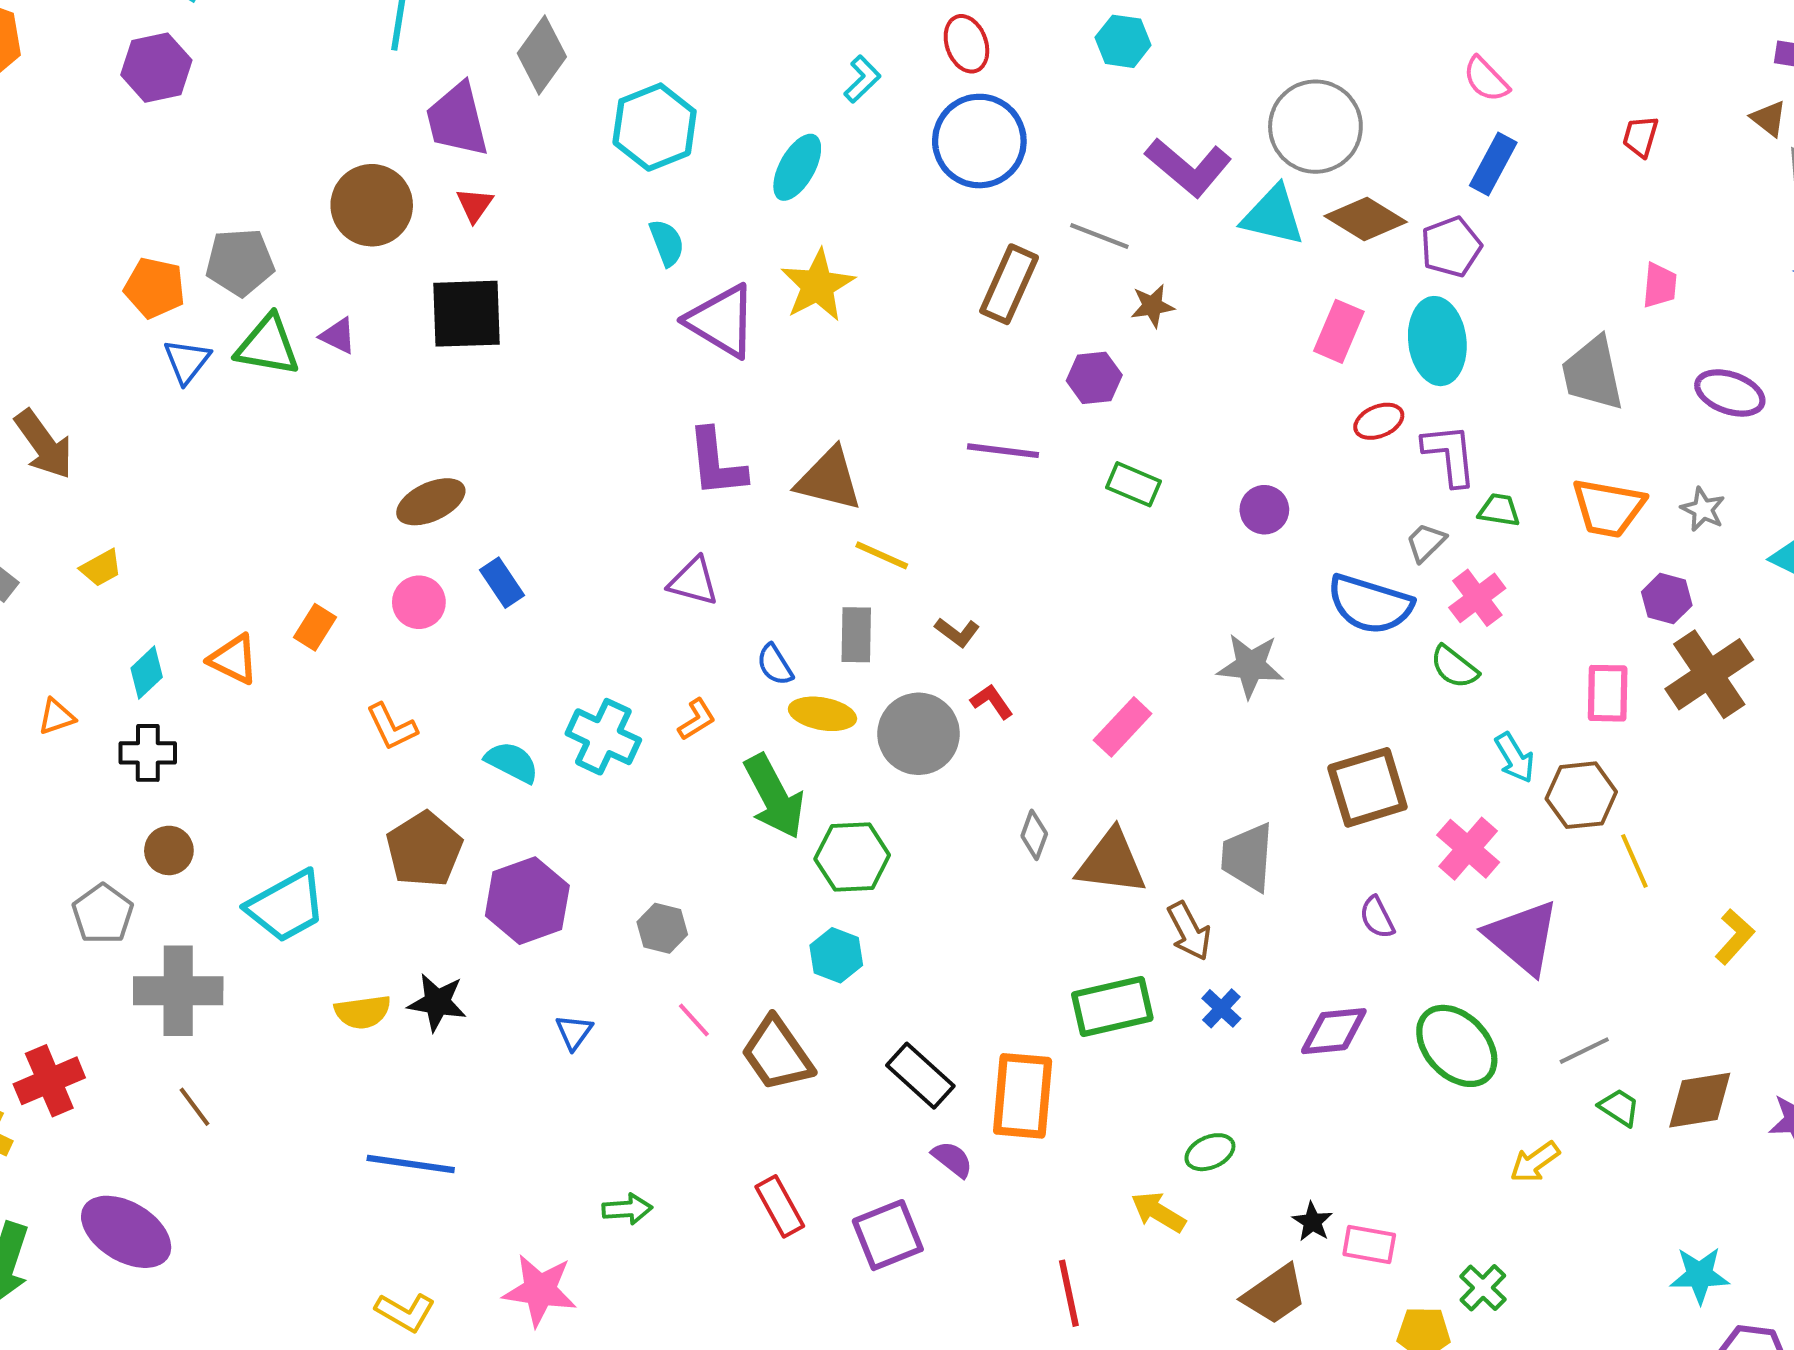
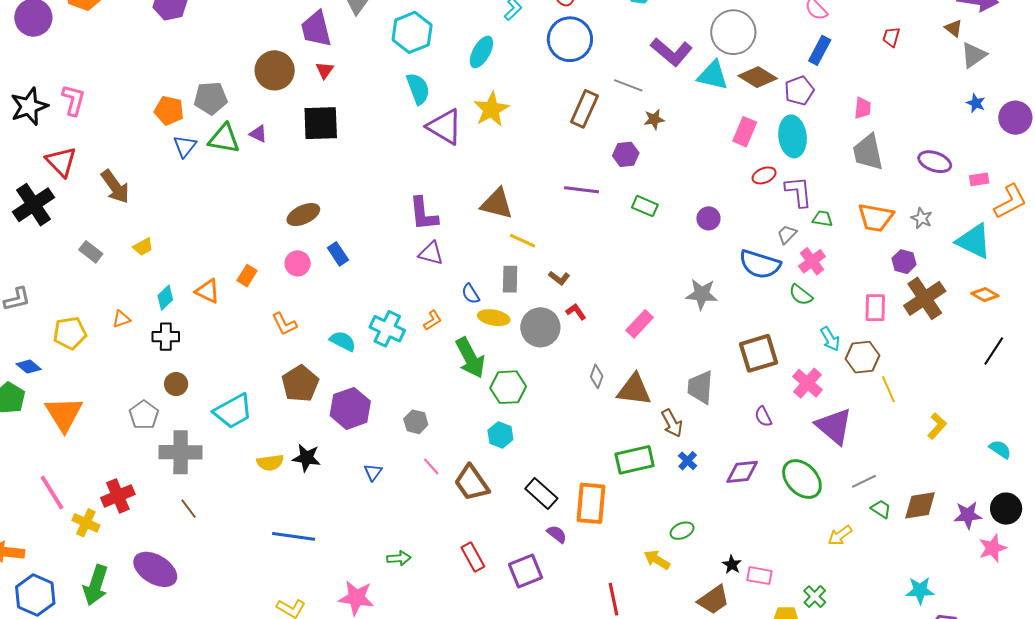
cyan semicircle: (667, 243) -> (418, 89), size x1.4
pink trapezoid: (1660, 285) -> (863, 108), moved
purple L-shape: (716, 463) -> (423, 214), moved

